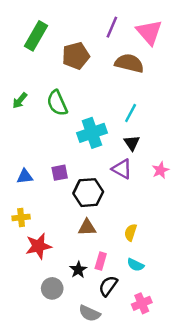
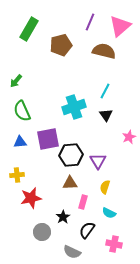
pink triangle: (149, 32) -> (120, 26), turned 30
green semicircle: (57, 103) -> (22, 111), moved
purple triangle: (122, 169) -> (98, 161), moved, turned 30
purple square: (60, 173) -> (48, 139), size x1.6
pink rectangle: (101, 261) -> (83, 202), moved
pink cross: (142, 303) -> (114, 244), turned 35

